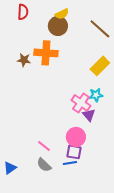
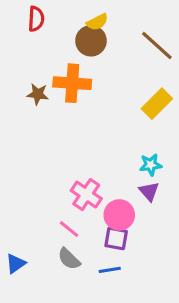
cyan star: (96, 95) -> (151, 165), moved
pink cross: (81, 103) -> (86, 195), moved
purple triangle: (89, 115) -> (149, 191), moved
blue line: (70, 163) -> (110, 270), moved

